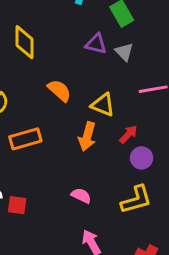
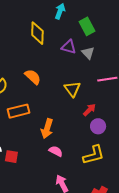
yellow diamond: (24, 42) -> (37, 33), moved
orange semicircle: (59, 90) -> (33, 77), moved
yellow triangle: (103, 105) -> (72, 89), turned 30
orange arrow: (87, 136) -> (47, 129), moved

